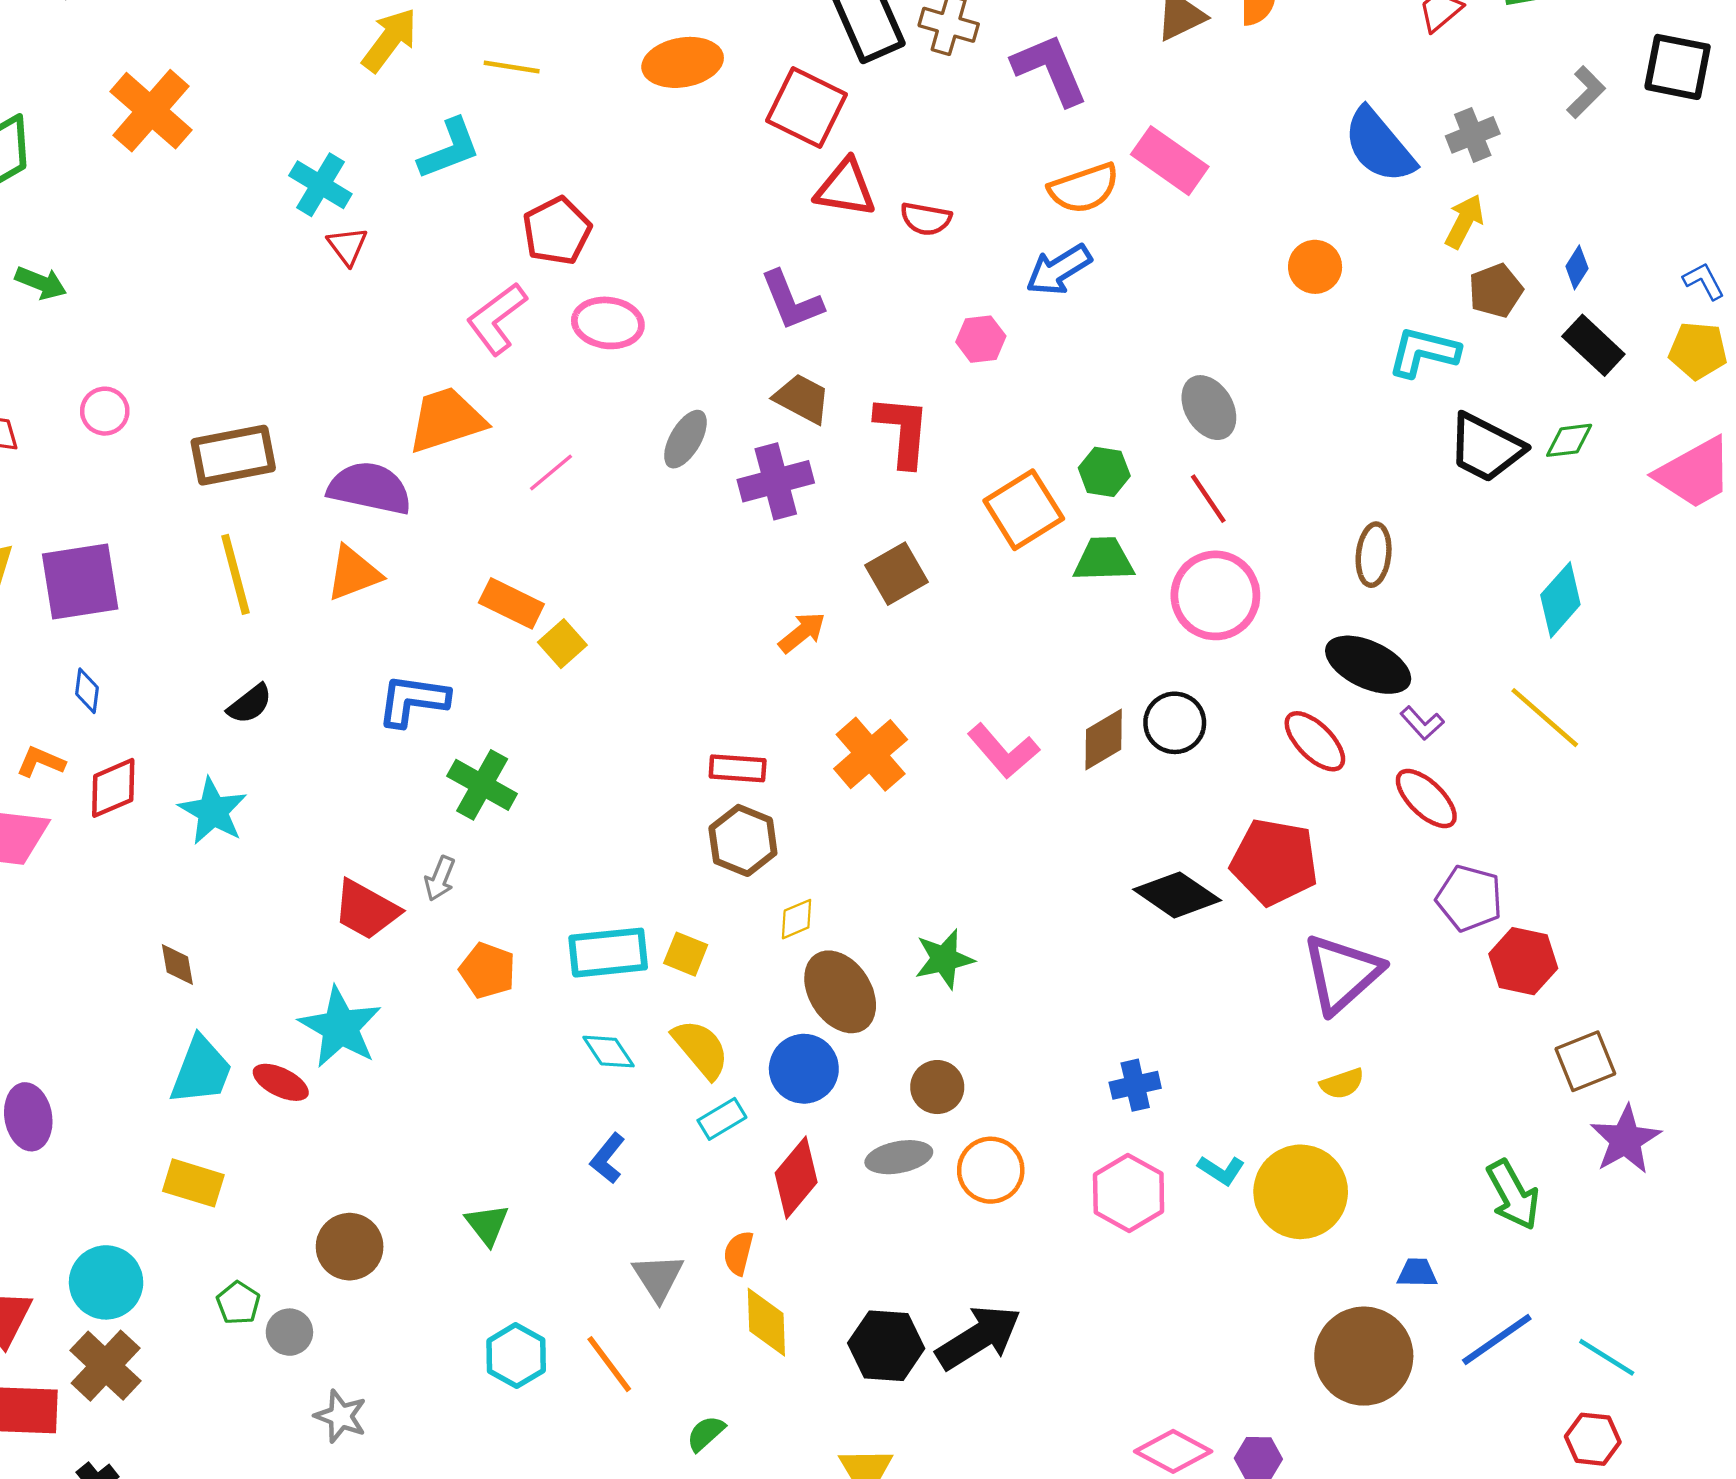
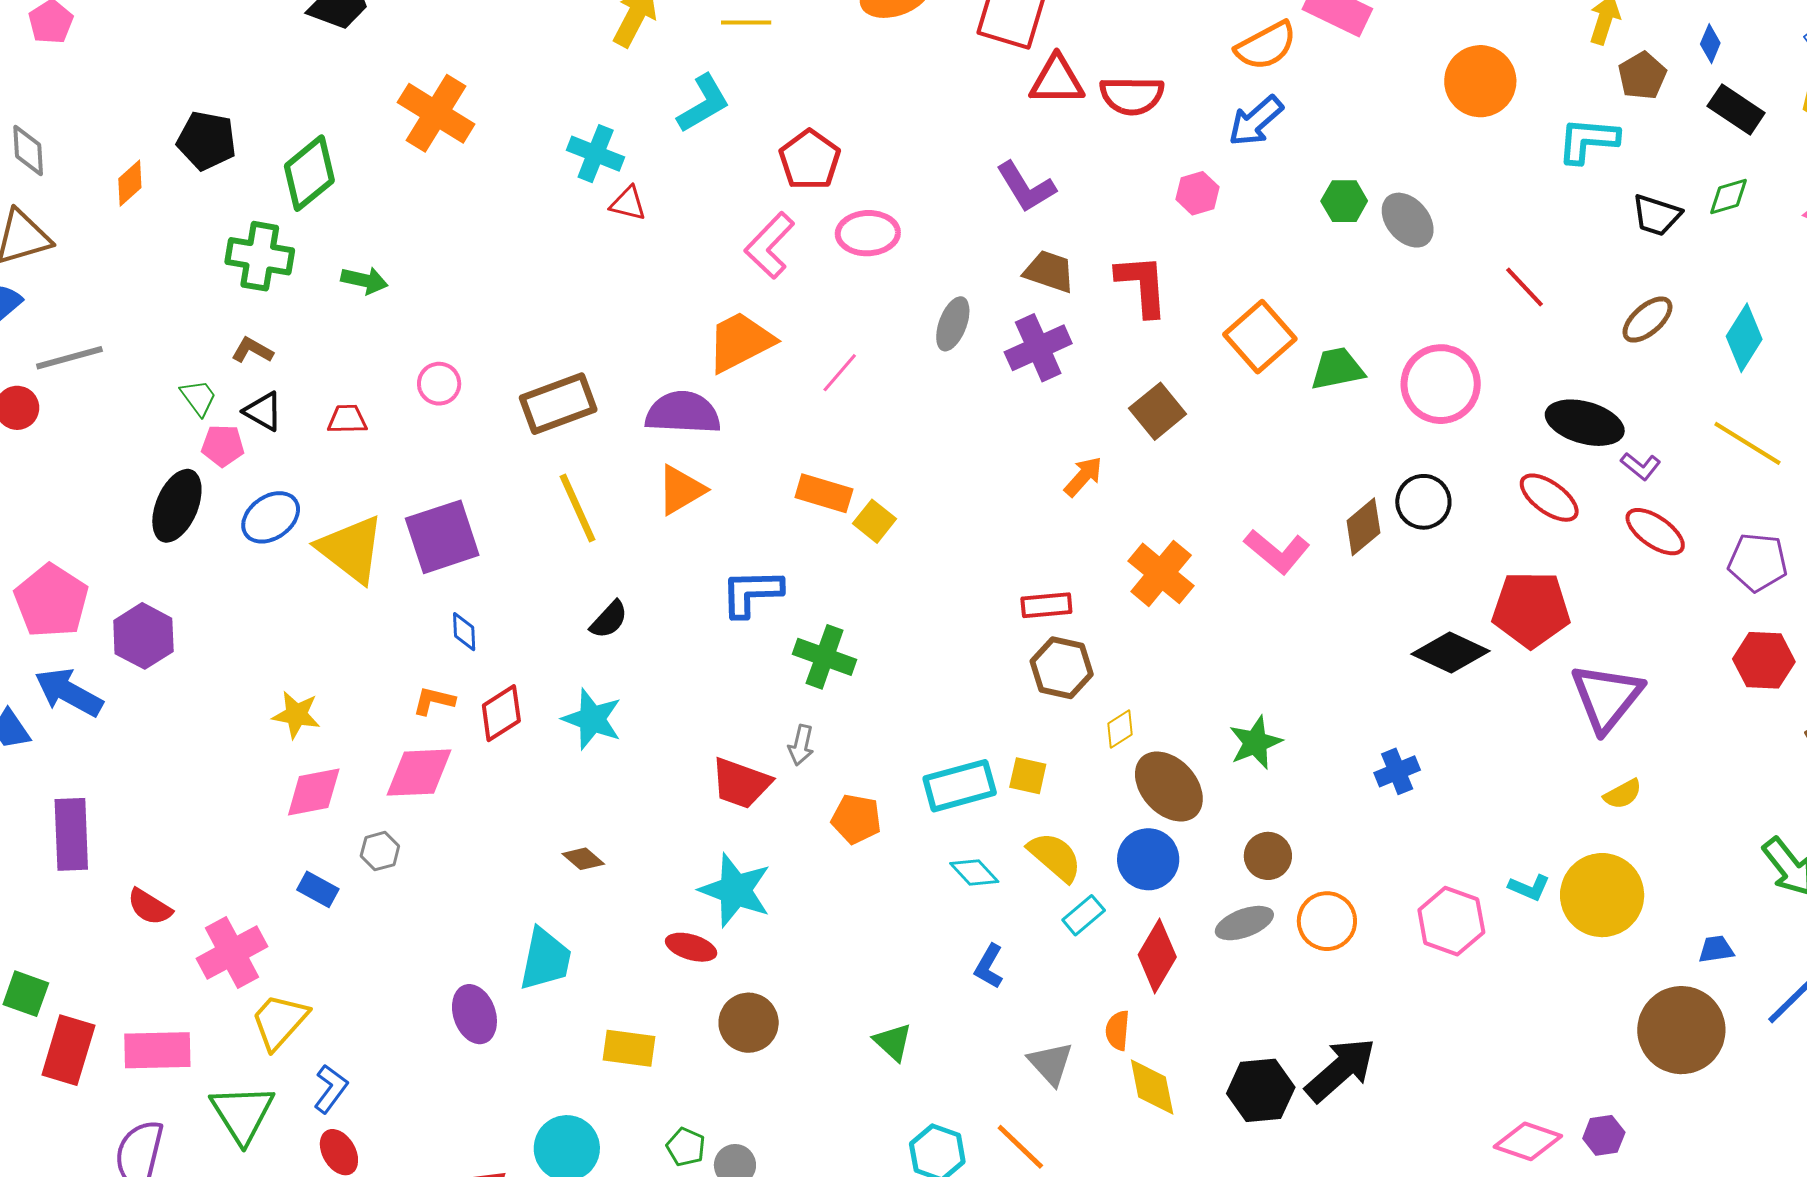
red semicircle: (926, 219) -> (1132, 96), size x1.4
red triangle: (347, 246) -> (628, 203), turned -30
orange circle: (1315, 267) -> (1480, 81), size x1.5
black trapezoid: (1486, 448) -> (1656, 215), size x0.7
green hexagon: (1104, 472) -> (1344, 201), moved
red line: (1208, 499) -> (1524, 287), moved
brown ellipse: (1374, 555) -> (1647, 320), moved, turned 52
purple pentagon: (1469, 898) -> (1758, 562), moved
brown diamond: (177, 965) -> (583, 859), turned -30
cyan trapezoid: (201, 1071) -> (545, 959), moved
blue cross: (1135, 1085) -> (1397, 771), moved
brown circle: (350, 1247) -> (749, 1023), moved

